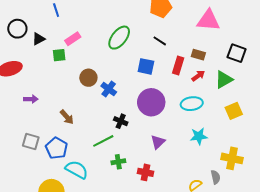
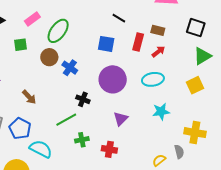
green ellipse: (119, 38) -> (58, 31), moved
green square: (59, 55) -> (21, 45), moved
green triangle: (224, 80) -> (202, 56), moved

